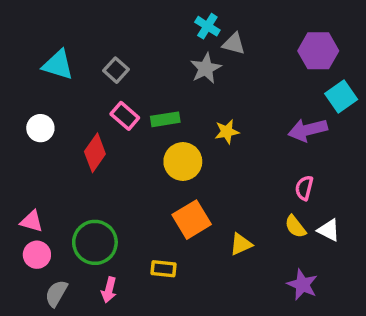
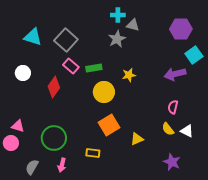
cyan cross: (207, 26) -> (118, 15), turned -32
gray square: (116, 70) -> (66, 40), size x1.6
pink circle: (37, 255) -> (11, 143), moved

